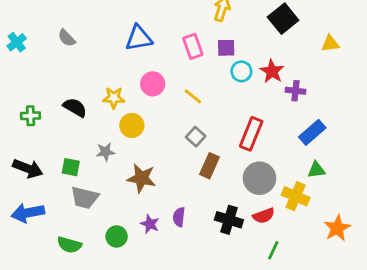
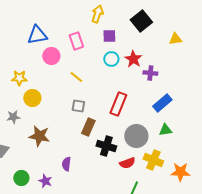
purple square: (226, 48) -> (109, 36), moved
pink circle: (153, 84) -> (51, 56), moved
gray square: (196, 137) -> (78, 106), turned -32
gray circle: (259, 178) -> (136, 136), moved
yellow cross: (296, 196) -> (153, 160), moved
black cross: (229, 220) -> (106, 146), moved
purple star: (150, 224) -> (45, 181), moved
orange star: (337, 228) -> (180, 172), turned 30

